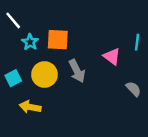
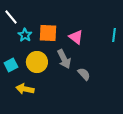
pink triangle: (112, 56) -> (76, 37), moved
gray semicircle: (133, 89) -> (84, 74), moved

